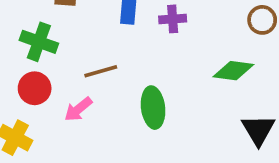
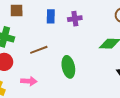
pink arrow: (78, 109) -> (29, 81), moved, turned -133

